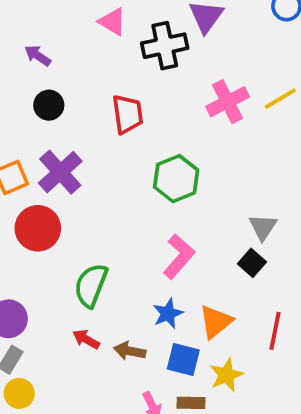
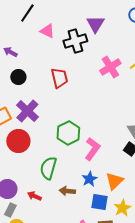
green hexagon: (176, 179) -> (68, 133), moved
red arrow: (86, 339) -> (34, 196), moved
brown arrow: (130, 351) -> (67, 191), moved

